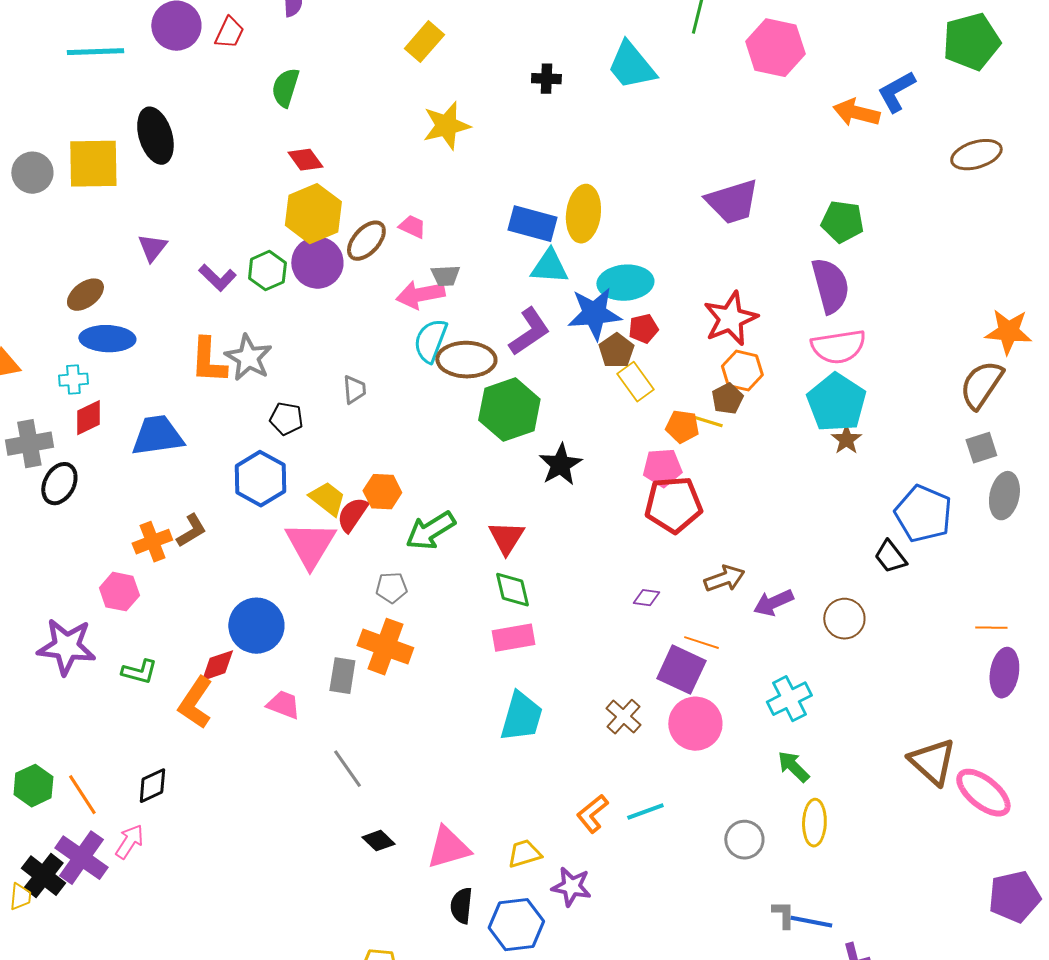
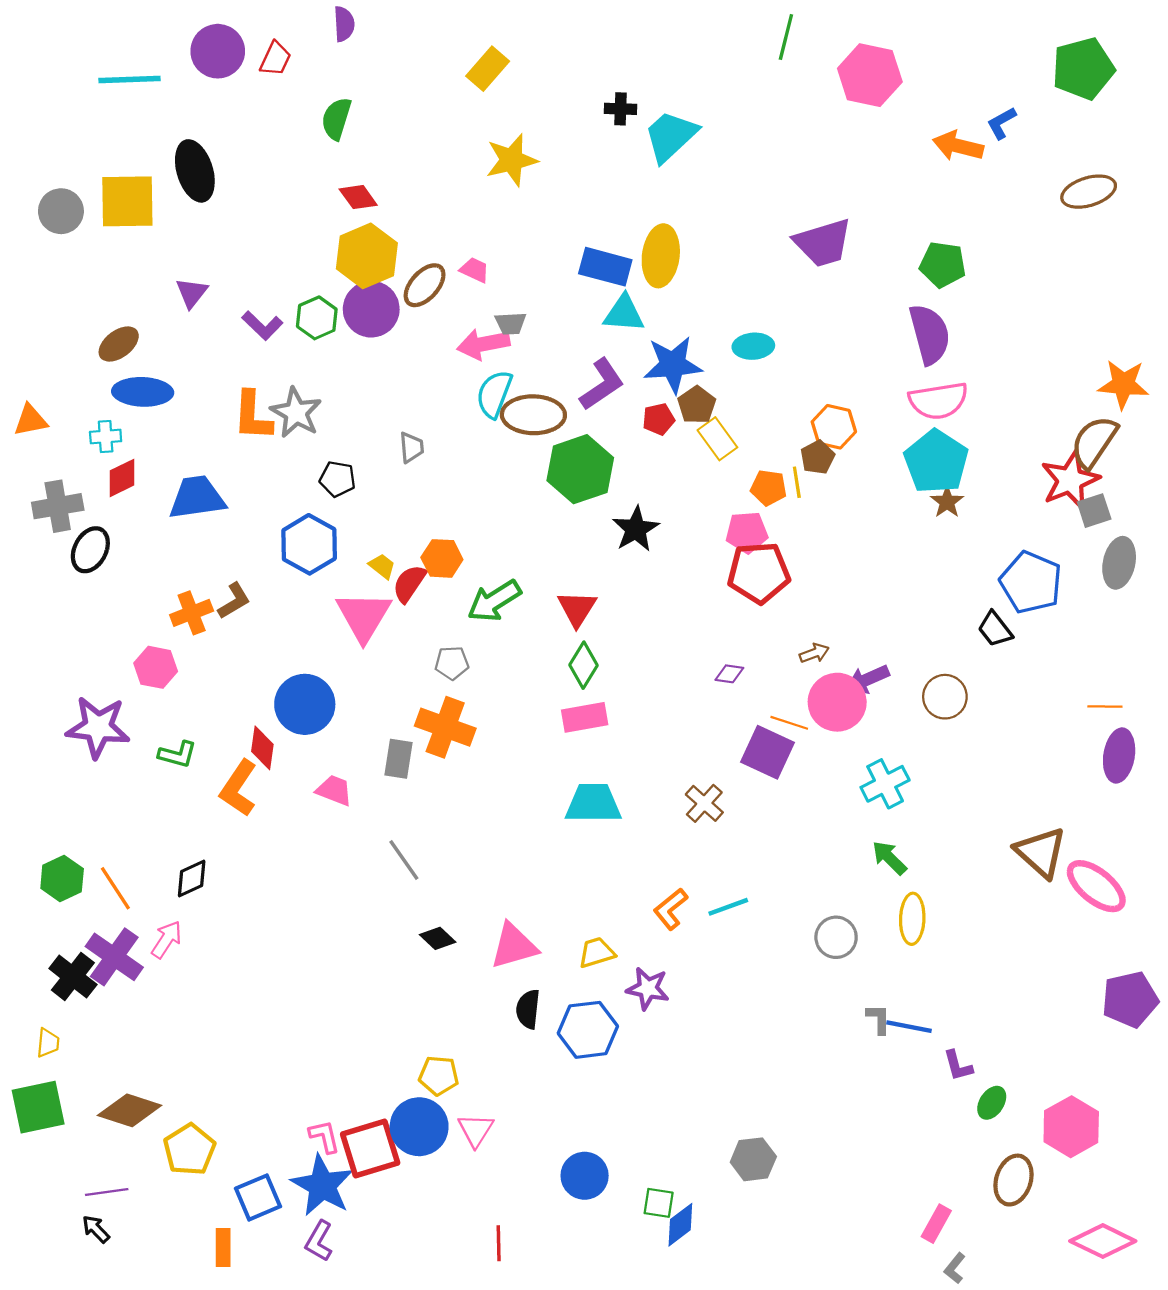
cyan trapezoid: (631, 66) -> (671, 136), moved, turned 86
blue L-shape: (896, 92) -> (1002, 123), size x0.7
cyan ellipse: (625, 283) -> (753, 346), moved, size x0.7
red star: (730, 319) -> (1070, 480), moved
red pentagon: (643, 329) -> (659, 419), moved
yellow line: (708, 422) -> (797, 482), turned 64
yellow trapezoid: (327, 499) -> (382, 566), size x0.7
brown arrow: (724, 579) -> (814, 653), size x0.7
green diamond: (512, 590) -> (583, 665), turned 45
red diamond: (217, 666) -> (262, 748), turned -63
cyan trapezoid: (521, 717) -> (593, 803), turned -106
pink circle: (695, 724) -> (837, 702), moved
yellow trapezoid: (20, 897) -> (48, 1043), moved

